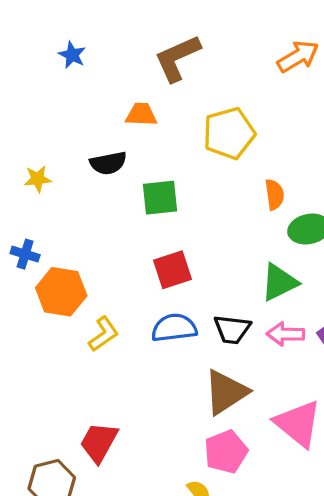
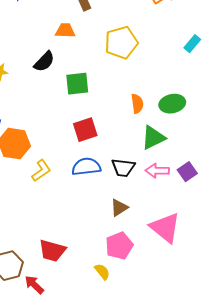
black semicircle: (108, 163) -> (44, 62), turned -35
orange semicircle: (274, 194) -> (137, 104), moved
brown triangle: (226, 392) -> (119, 208), size x0.6
red trapezoid: (99, 442) -> (52, 251), moved, turned -104

